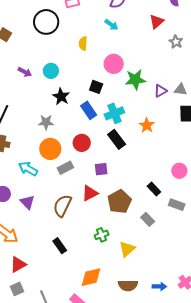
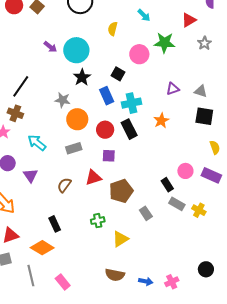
cyan circle: (51, 71) -> (76, 50), size x1.6
green star: (135, 80) -> (164, 43), moved
purple triangle: (160, 91) -> (173, 89), moved
red circle: (82, 143) -> (105, 130), moved
orange circle: (50, 149) -> (77, 119), moved
black rectangle: (154, 189) -> (167, 185), moved
brown semicircle: (62, 206) -> (64, 185), size x0.7
orange diamond: (91, 277) -> (42, 248), moved, turned 35

